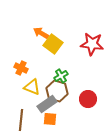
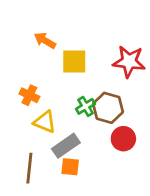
orange arrow: (41, 33) -> (45, 40), moved
yellow square: (53, 44) -> (74, 62), turned -36
brown hexagon: (57, 91) -> (108, 108), moved

